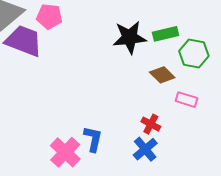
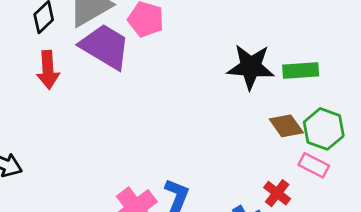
green hexagon: (194, 53) -> (324, 129), moved
red cross: (151, 124) -> (277, 193), moved

